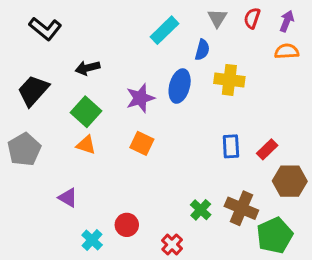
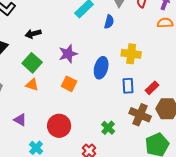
yellow cross: (229, 80) -> (131, 54), moved
blue ellipse: (180, 86) -> (101, 68), moved
brown cross: (241, 208) -> (140, 115), moved
red circle: (127, 225) -> (59, 126), moved, size x1.5

